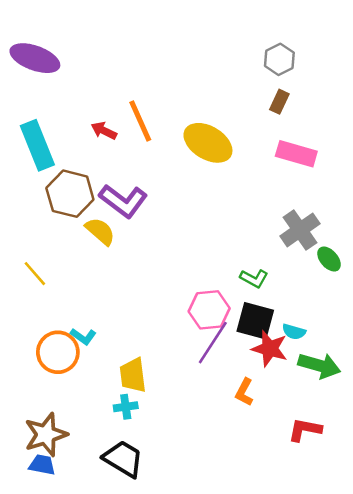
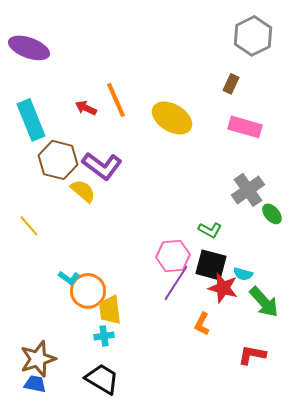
gray hexagon: (279, 59) -> (253, 36), moved, size x1.5
orange circle: (58, 352) -> (88, 291), moved
green arrow: (319, 366) -> (264, 302), turned 32

